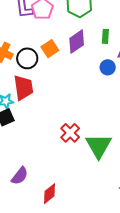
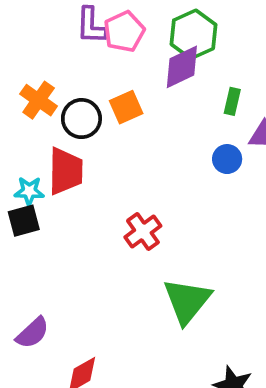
purple diamond: (77, 42) -> (182, 67), moved
red cross: (70, 133) -> (143, 232), moved

